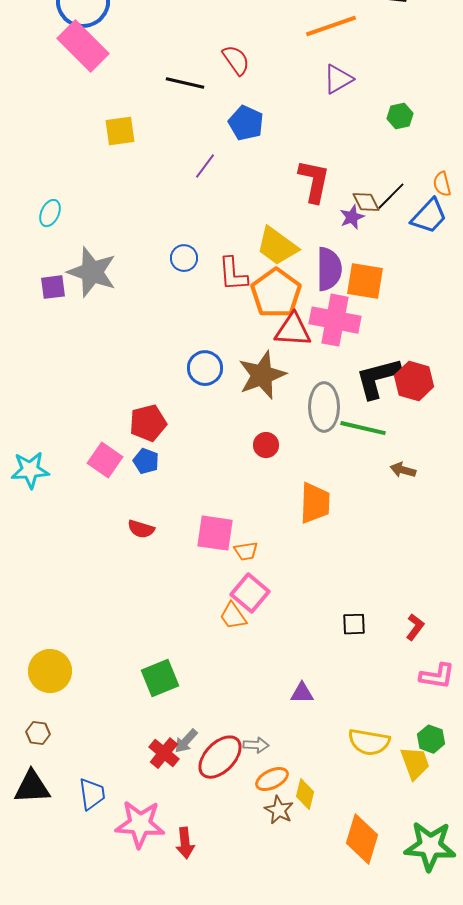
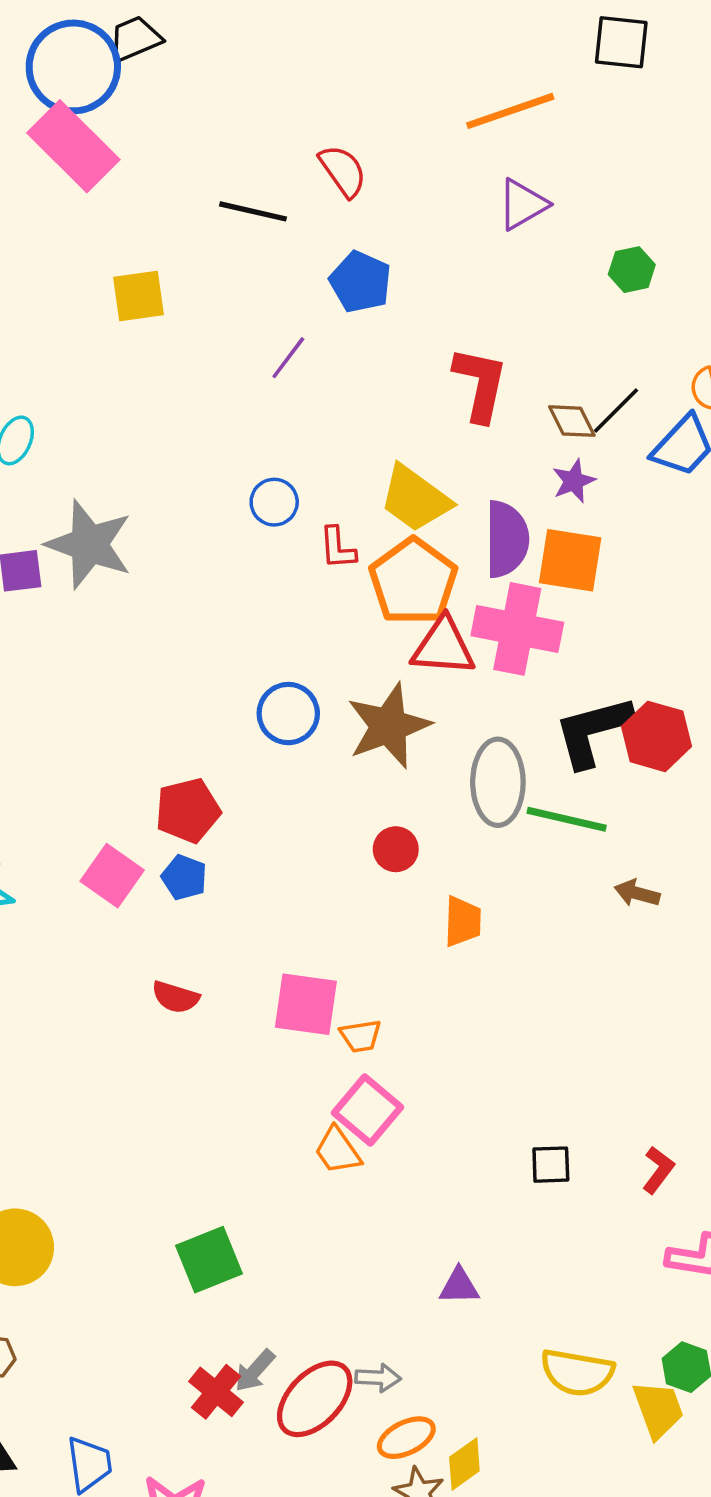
purple star: (352, 217) -> (574, 481), moved
blue circle: (184, 258) -> (274, 502), moved
red L-shape: (233, 274) -> (338, 548), size x0.7
orange trapezoid: (315, 503) -> (463, 921), moved, size x0.7
yellow diamond: (305, 794) -> (464, 1464), turned 40

